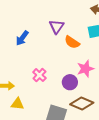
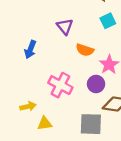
orange semicircle: (72, 42) -> (85, 50), moved
pink cross: (39, 75) -> (60, 85), size x1.5

